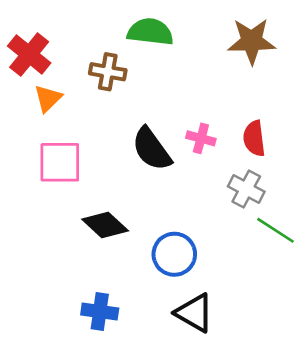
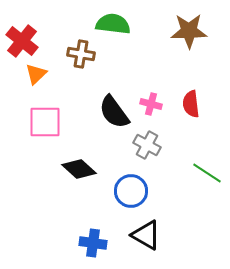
gray cross: (246, 189) -> (147, 145), moved
blue cross: (100, 312) -> (93, 243), moved

